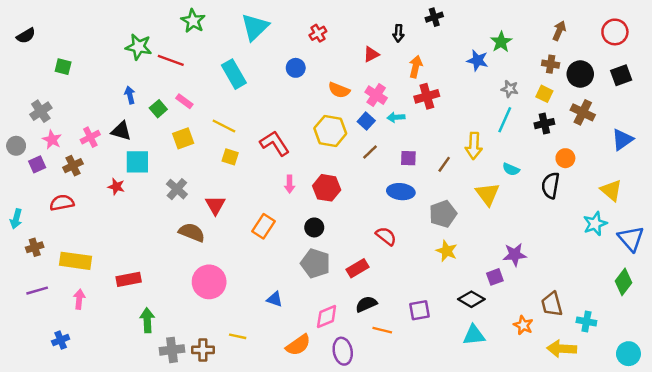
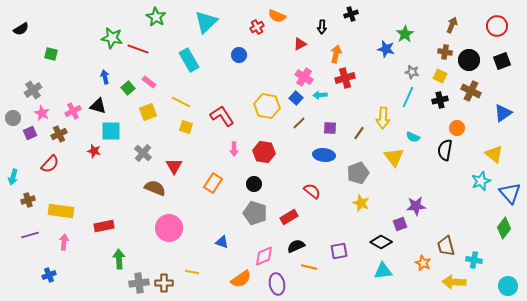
orange semicircle: (339, 90) -> (277, 16), moved
red semicircle: (62, 203) -> (50, 164), turned 144

